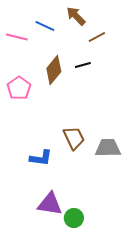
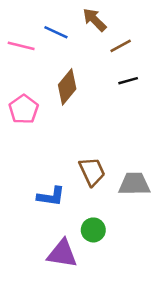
black line: (83, 65) -> (128, 81), moved
green circle: (74, 218) -> (93, 230), moved

